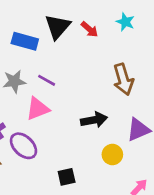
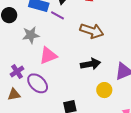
brown arrow: (123, 79) -> (92, 31), moved, turned -55
purple line: (47, 80) -> (58, 15), moved

